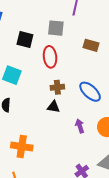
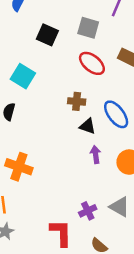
red ellipse: (50, 57) -> (92, 63), moved, turned -55
black triangle: (54, 107) -> (87, 126), moved

